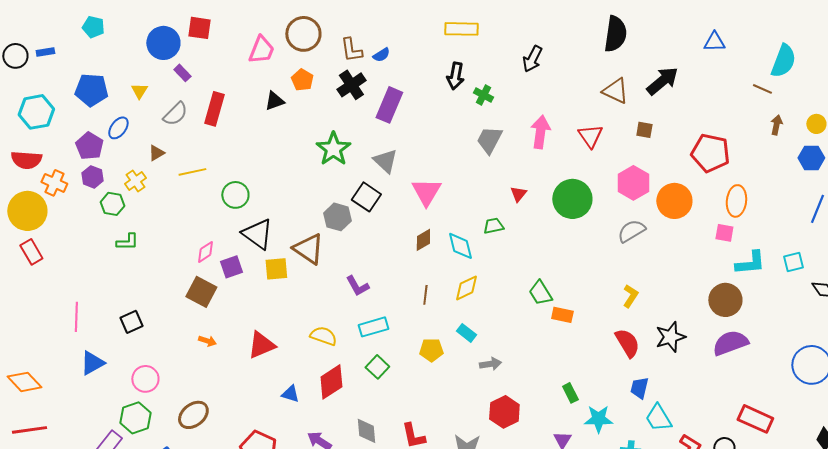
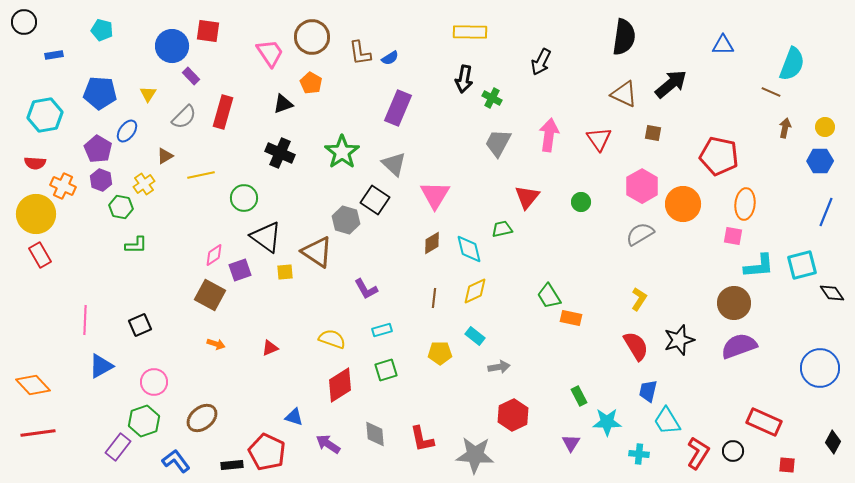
pink trapezoid: (261, 50) -> (270, 53), turned -56
black circle: (15, 56) -> (24, 22), moved
black cross: (351, 85) -> (280, 153), moved, turned -32
red semicircle: (26, 160) -> (35, 163), size x0.7
red triangle: (518, 194) -> (527, 197), size x1.5
green circle: (572, 199) -> (581, 202), size x0.5
cyan square: (793, 262) -> (802, 265), size x1.4
yellow square: (276, 269) -> (285, 272), size x0.7
cyan rectangle: (373, 327) -> (382, 330), size x0.7
red triangle: (261, 345) -> (270, 348), size x0.6
green square: (377, 367) -> (386, 370), turned 30
blue triangle: (290, 394) -> (294, 417), moved

